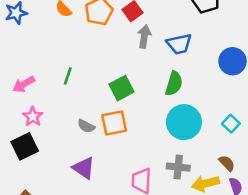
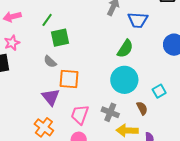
green square: (121, 88) -> (60, 38), moved
orange square: (114, 123) -> (69, 79), moved
brown semicircle: (227, 163) -> (142, 108), moved
purple triangle: (84, 168) -> (51, 97), moved

